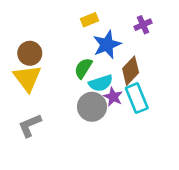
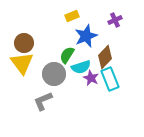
gray circle: (92, 107) -> (54, 74), moved
gray L-shape: (30, 125) -> (43, 101), moved

